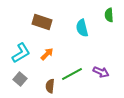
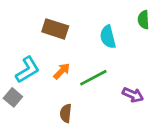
green line: (72, 74) -> (93, 78), moved
gray square: (20, 79) -> (13, 97), moved

